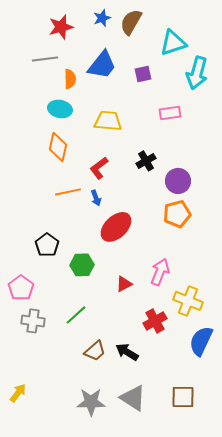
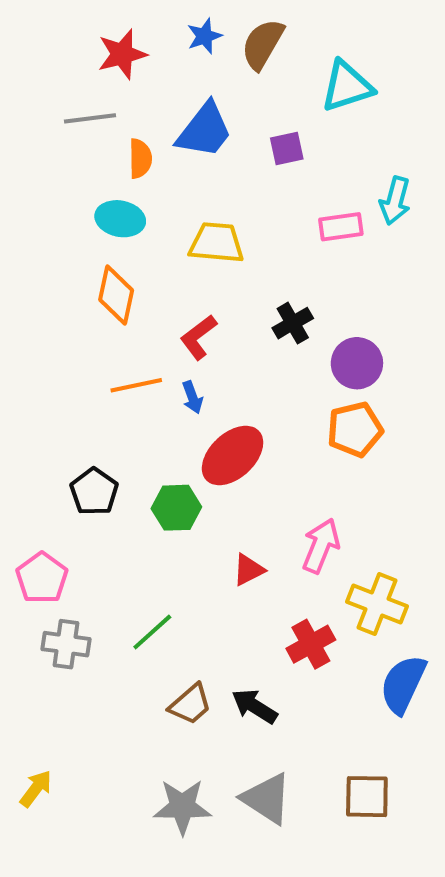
cyan arrow: (197, 73) -> (395, 201), moved, size x0.7
green hexagon: (82, 265) -> (176, 508), moved

